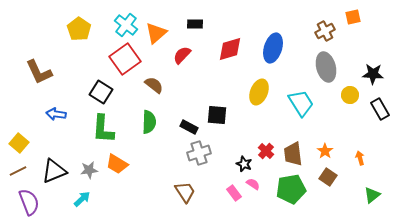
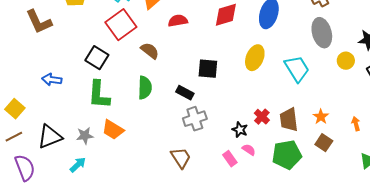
red semicircle: (182, 55) -> (178, 21), turned 36
brown L-shape: (39, 72) -> (39, 22), moved
black square: (217, 115) -> (208, 69), moved

